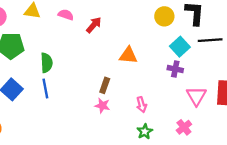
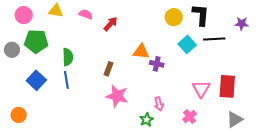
purple cross: (175, 69) -> (157, 64), moved
brown rectangle: (105, 85) -> (109, 69), moved
pink arrow: (142, 105) -> (159, 104), moved
pink star: (102, 106) -> (117, 96), size x1.6
green star: (145, 132) -> (147, 120), moved

